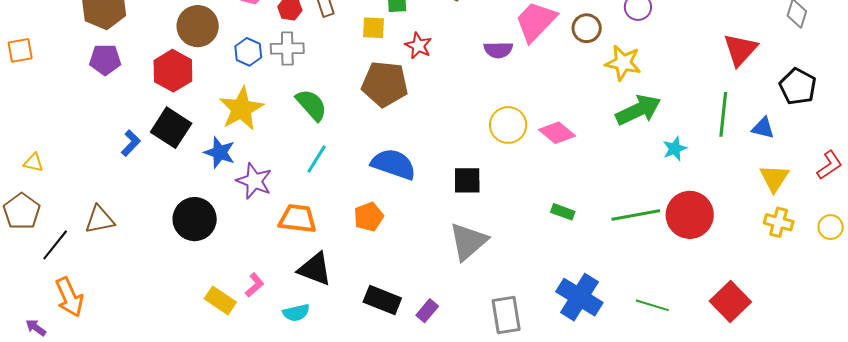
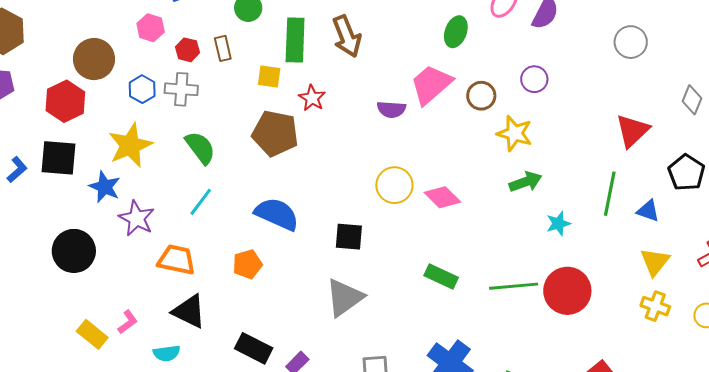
green arrow: (638, 110) -> (526, 182), size x0.7
black square: (171, 128) -> (58, 158), turned -33
green rectangle: (563, 212) -> (441, 277), size x1.4

